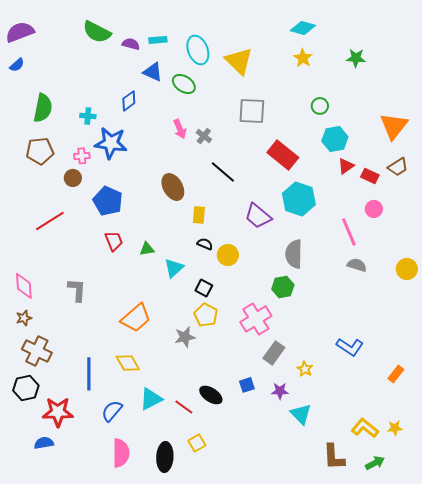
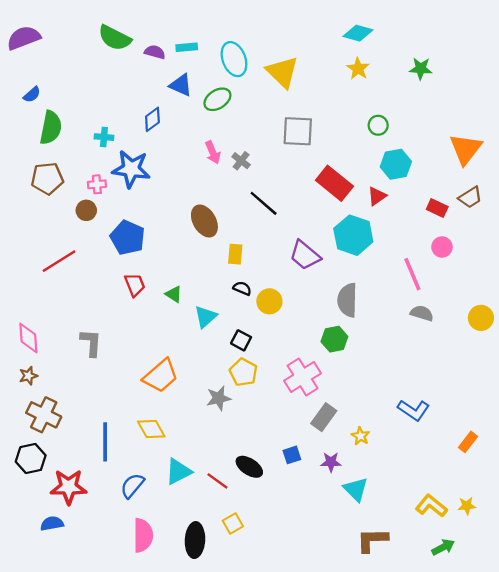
blue semicircle: (17, 65) -> (32, 95), moved
green ellipse: (184, 84) -> (217, 99), turned -65
red triangle: (346, 166) -> (377, 196), moved
green triangle: (147, 249) -> (174, 294), turned 42
brown L-shape: (334, 457) -> (372, 540), moved, turned 92

